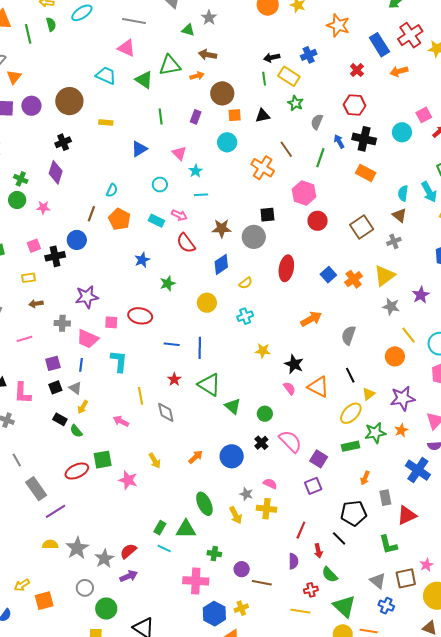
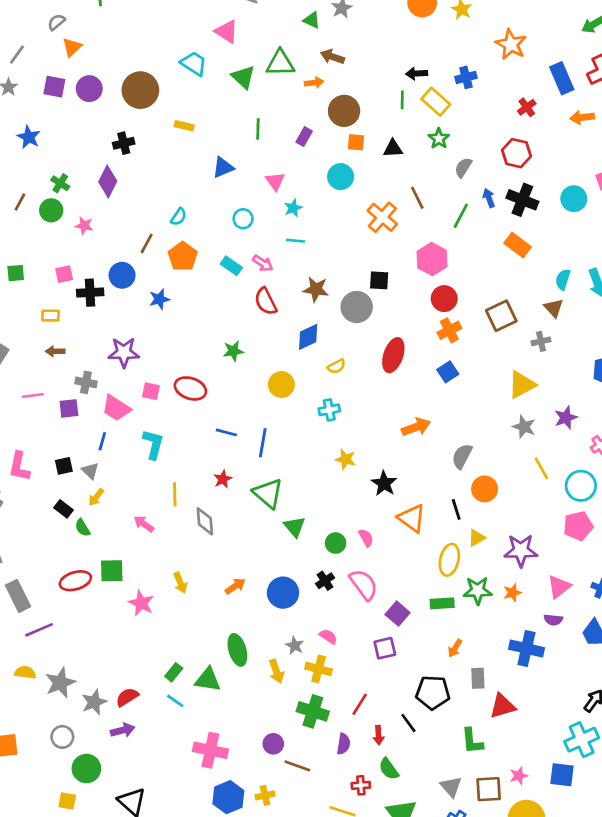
blue star: (142, 260) -> (159, 299), moved
orange cross: (354, 279) -> (449, 330), moved
orange circle: (395, 356) -> (485, 489), moved
purple square: (53, 363) -> (69, 408), moved
pink semicircle: (289, 388) -> (366, 538), moved
yellow ellipse: (351, 413) -> (449, 560), turned -40
blue cross: (418, 470) -> (526, 648), turned -30
green cross: (214, 554) -> (313, 711), moved, size x1.6

